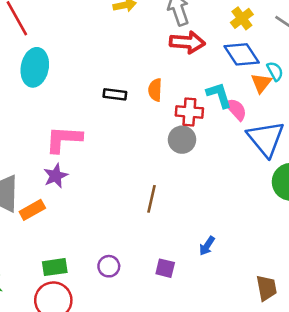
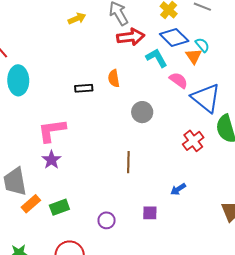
cyan L-shape: (219, 95) -> (157, 58), moved
red cross: (189, 112) -> (193, 141), moved, turned -30
orange rectangle: (32, 210) -> (31, 204), moved
blue arrow: (207, 246) -> (178, 189), turned 35
green rectangle: (55, 267) -> (59, 207), moved

